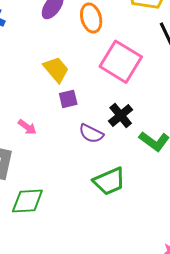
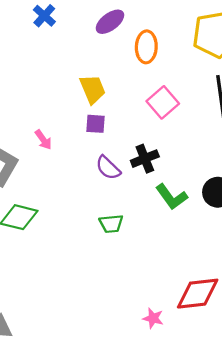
pink square: (121, 62) -> (163, 102), size x0.7
green trapezoid: (109, 181) -> (111, 224), size x0.7

